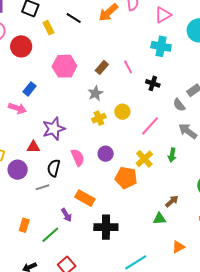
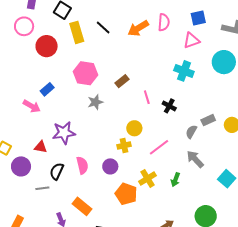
yellow rectangle: (48, 28) -> (77, 32), size x1.5
pink line: (128, 67) -> (147, 97), moved
gray star: (95, 93) -> (95, 102), moved
gray semicircle: (179, 105) -> (191, 132), turned 56
yellow cross: (99, 118) -> (124, 145), moved

